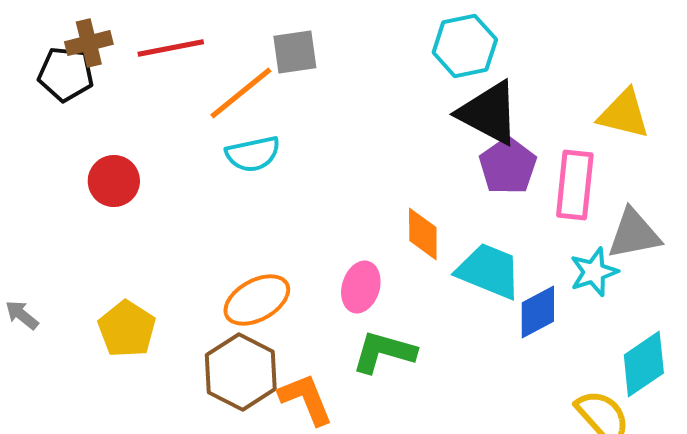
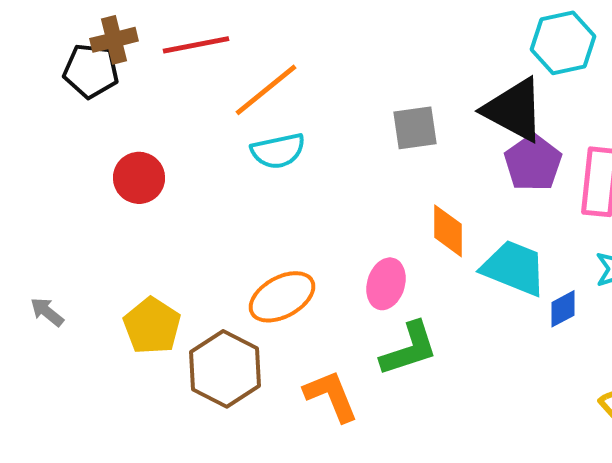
cyan hexagon: (465, 46) -> (563, 43), moved
gray square: (295, 52) -> (415, 128), moved
blue diamond: (538, 312) -> (563, 309), size x0.7
green L-shape: (384, 352) -> (409, 349), turned 146
brown hexagon: (241, 372) -> (225, 369), moved

